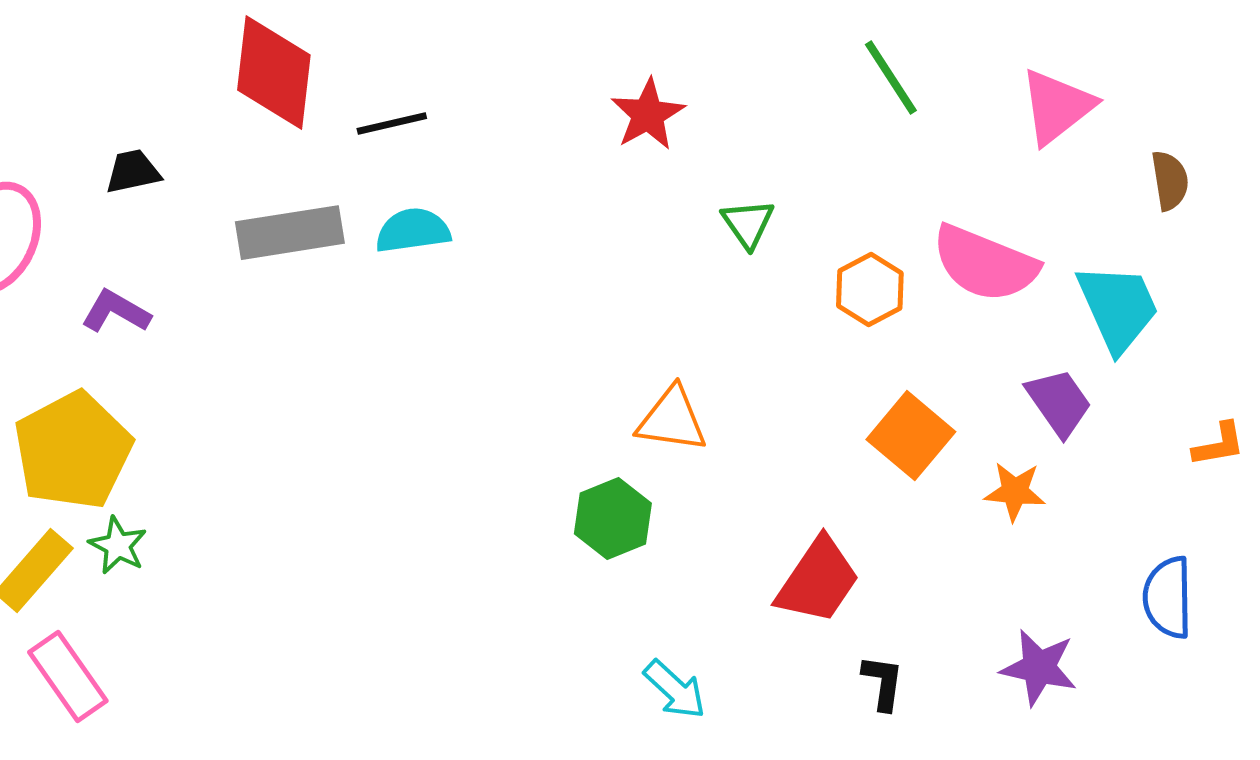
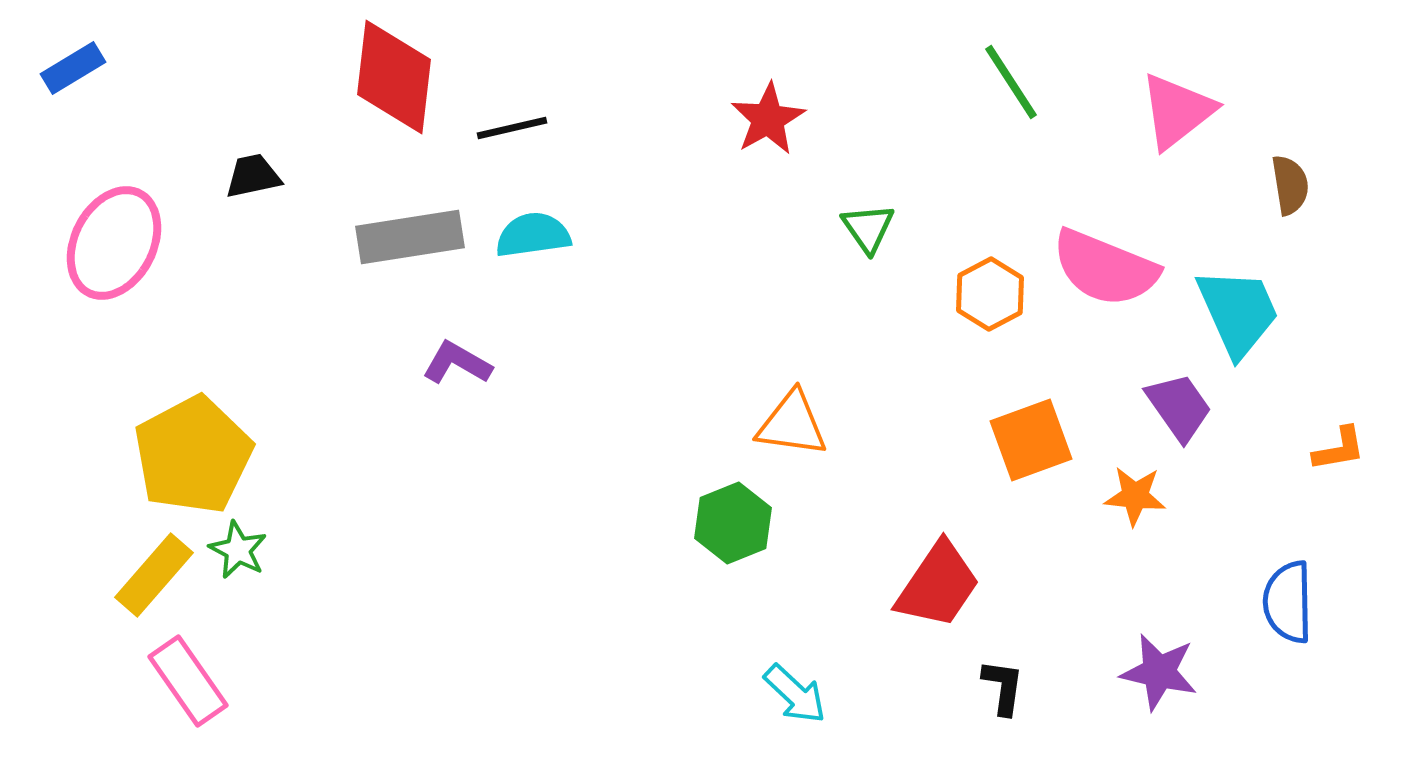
purple L-shape: (116, 312) -> (457, 363), moved
orange square: (911, 436) -> (1031, 440), turned 30

